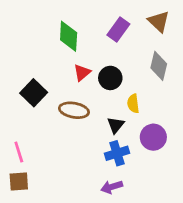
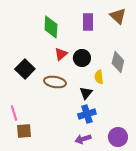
purple rectangle: (118, 30) -> (88, 22), turned -36
gray diamond: (159, 66) -> (118, 62), moved
purple circle: (153, 137) -> (118, 137), moved
brown square: (19, 182) -> (24, 131), moved

